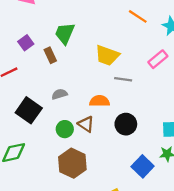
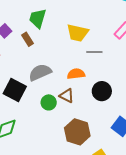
gray semicircle: (59, 94) -> (40, 72), size x1.6
brown hexagon: (72, 163) -> (77, 132), moved

